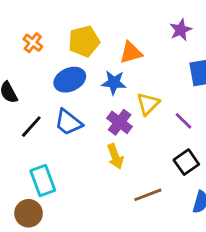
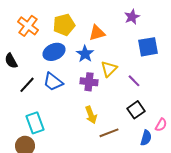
orange cross: (33, 43) -> (28, 26), size x1.5
blue star: (114, 82) -> (85, 54), turned 30
purple cross: (120, 122) -> (89, 82), turned -30
yellow arrow: (115, 156) -> (91, 115), moved

